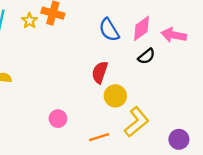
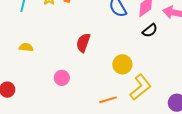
red semicircle: (100, 72) -> (83, 43), moved
pink circle: (58, 119) -> (62, 78), moved

